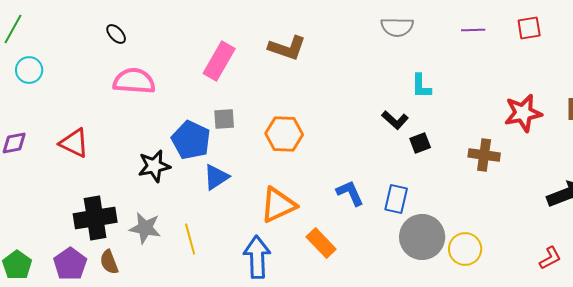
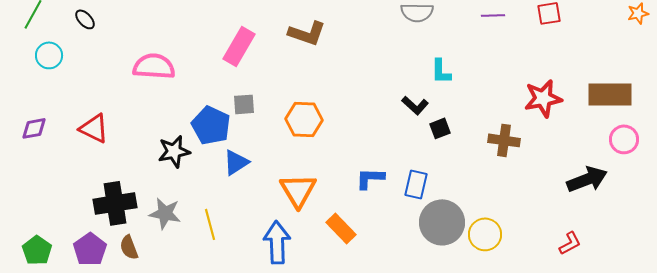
black ellipse: (116, 34) -> (85, 19), moved
blue L-shape: (350, 193) -> (370, 178), turned -64
orange triangle: (278, 205) -> (298, 190), turned -36

